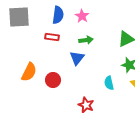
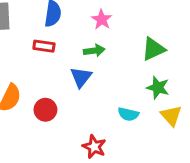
pink star: (82, 16) -> (102, 20), moved
cyan semicircle: (109, 83) -> (128, 114), turned -64

